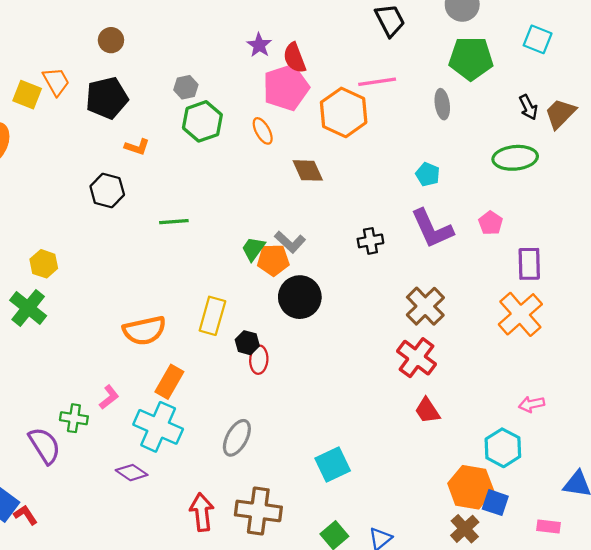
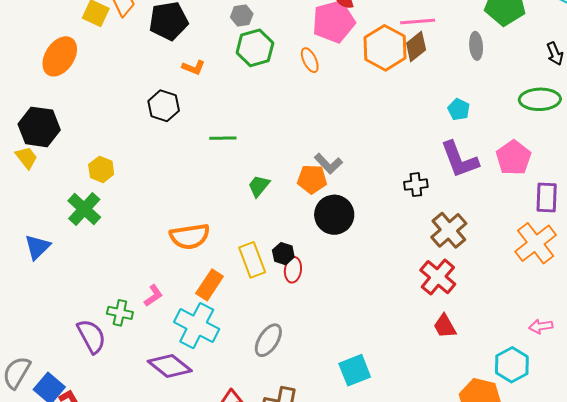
brown diamond: (308, 170) -> (416, 46), moved, turned 72
pink pentagon: (491, 223) -> (514, 158), size x1.6
black cross: (370, 241) -> (416, 185), moved
green trapezoid: (253, 249) -> (259, 186), moved
yellow rectangle: (212, 316) -> (252, 260), moved, turned -40
purple diamond: (132, 473) -> (170, 366), size x1.5

